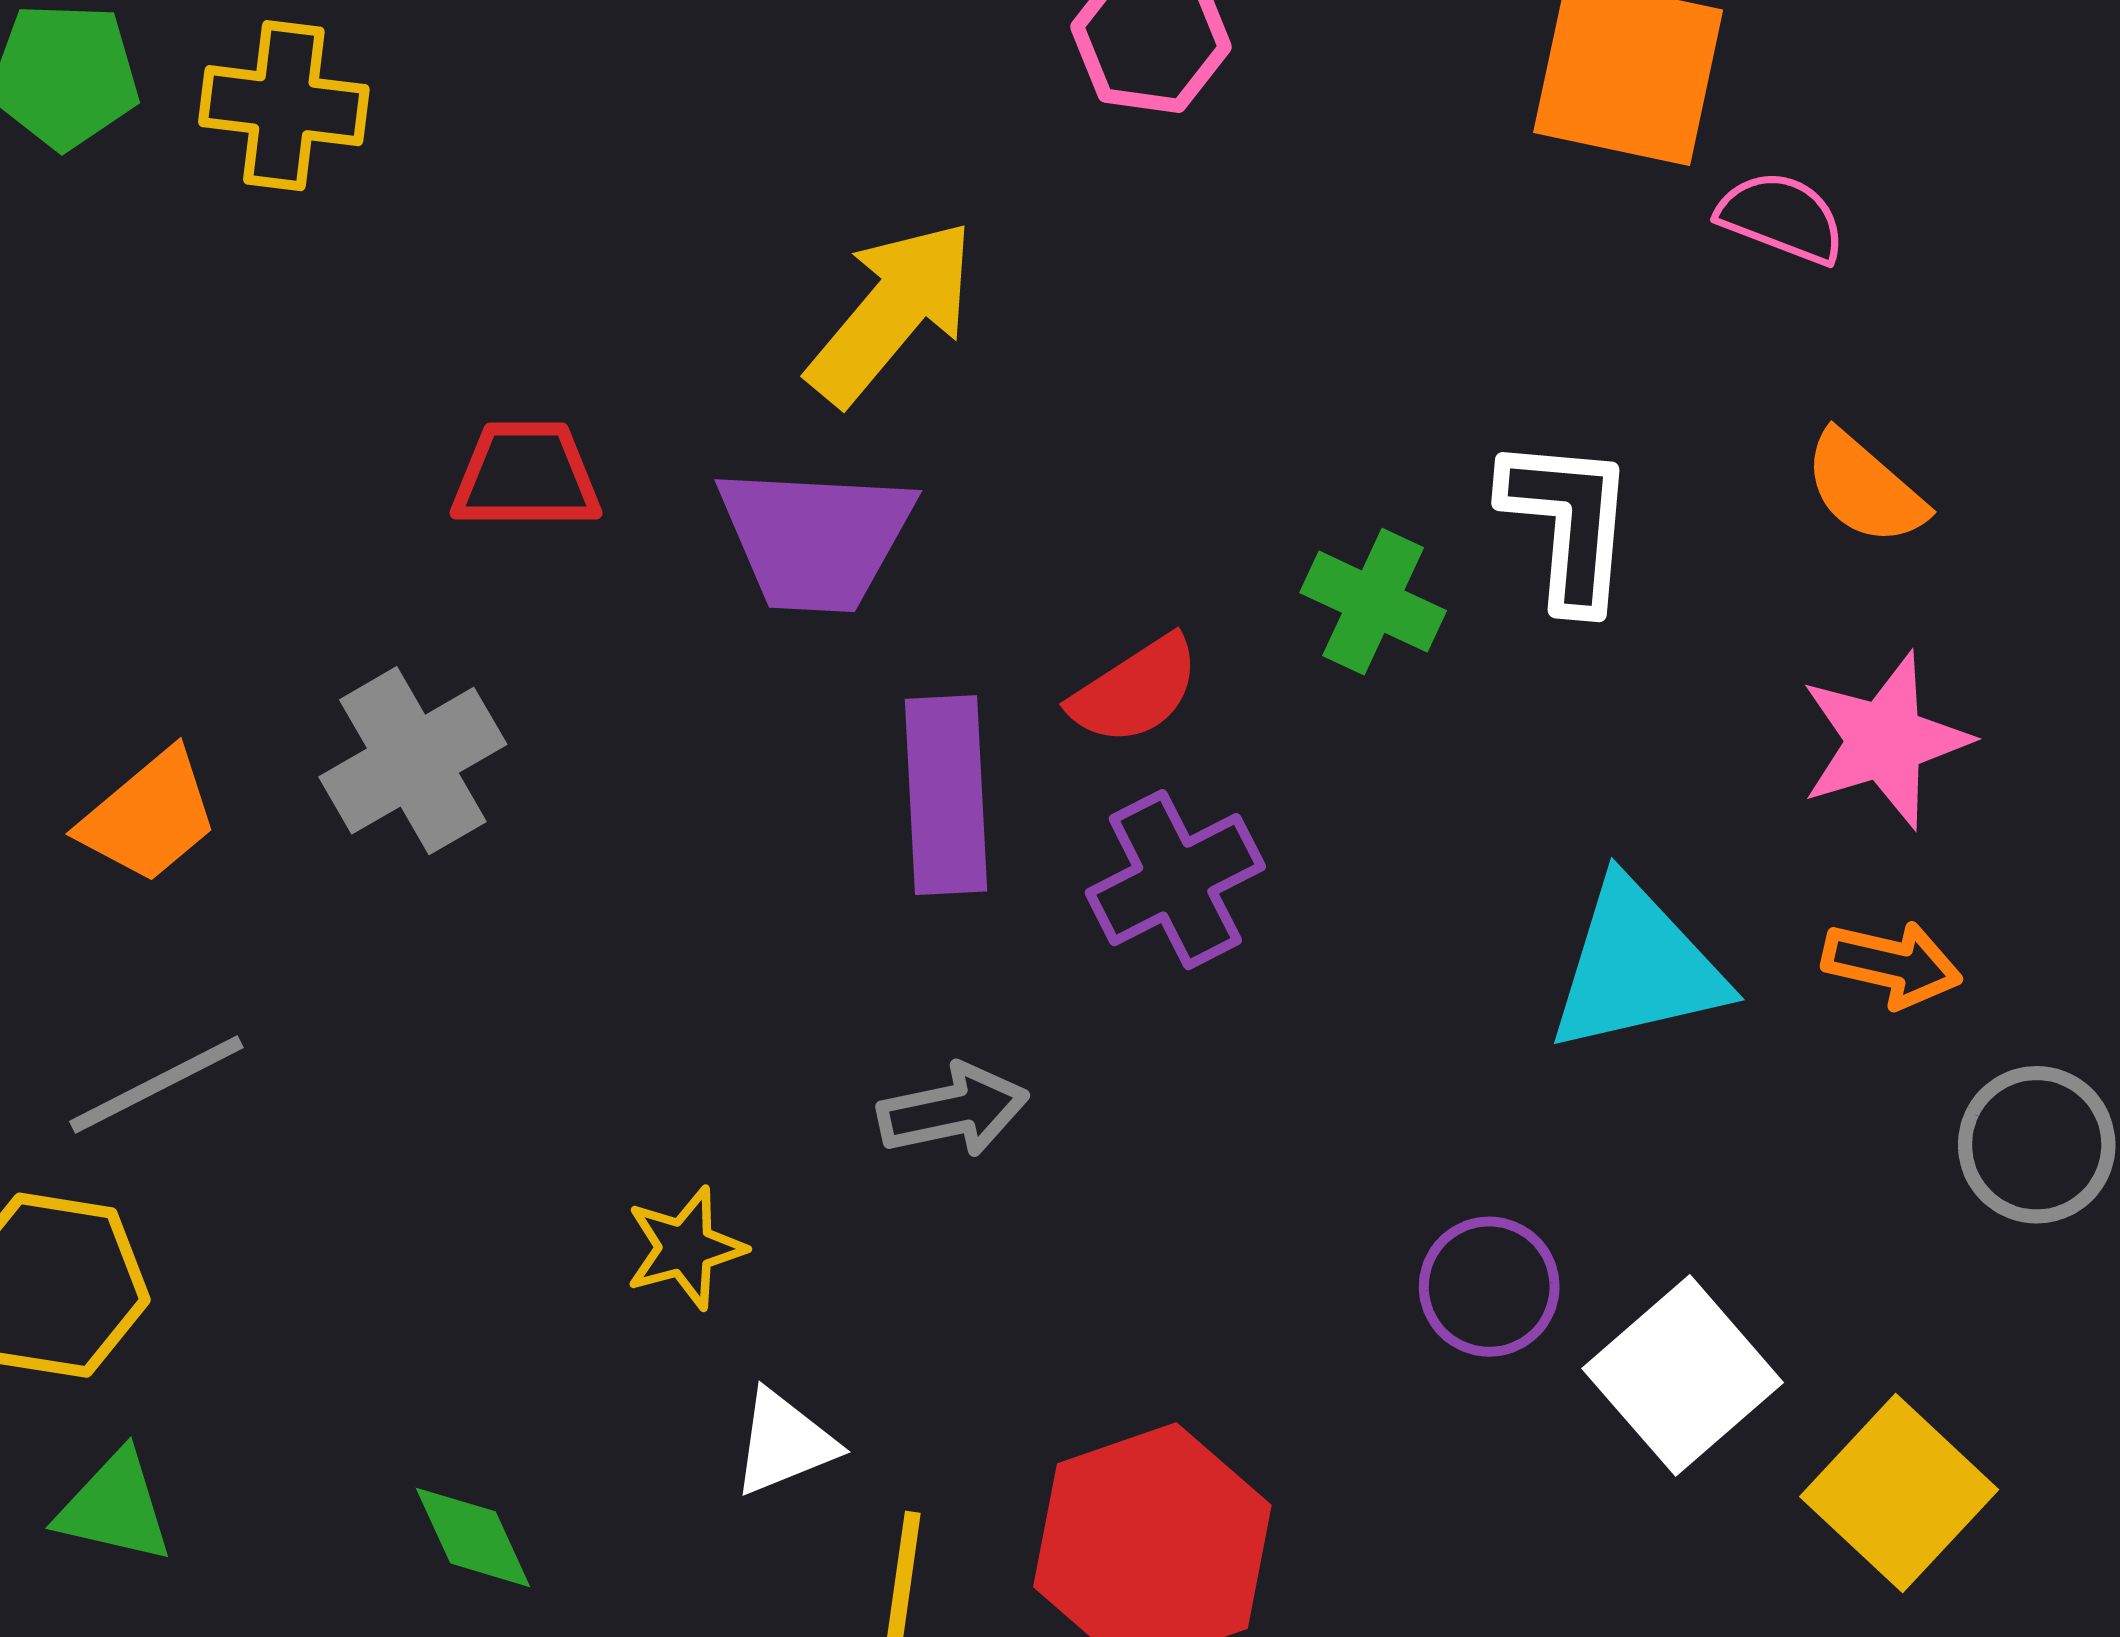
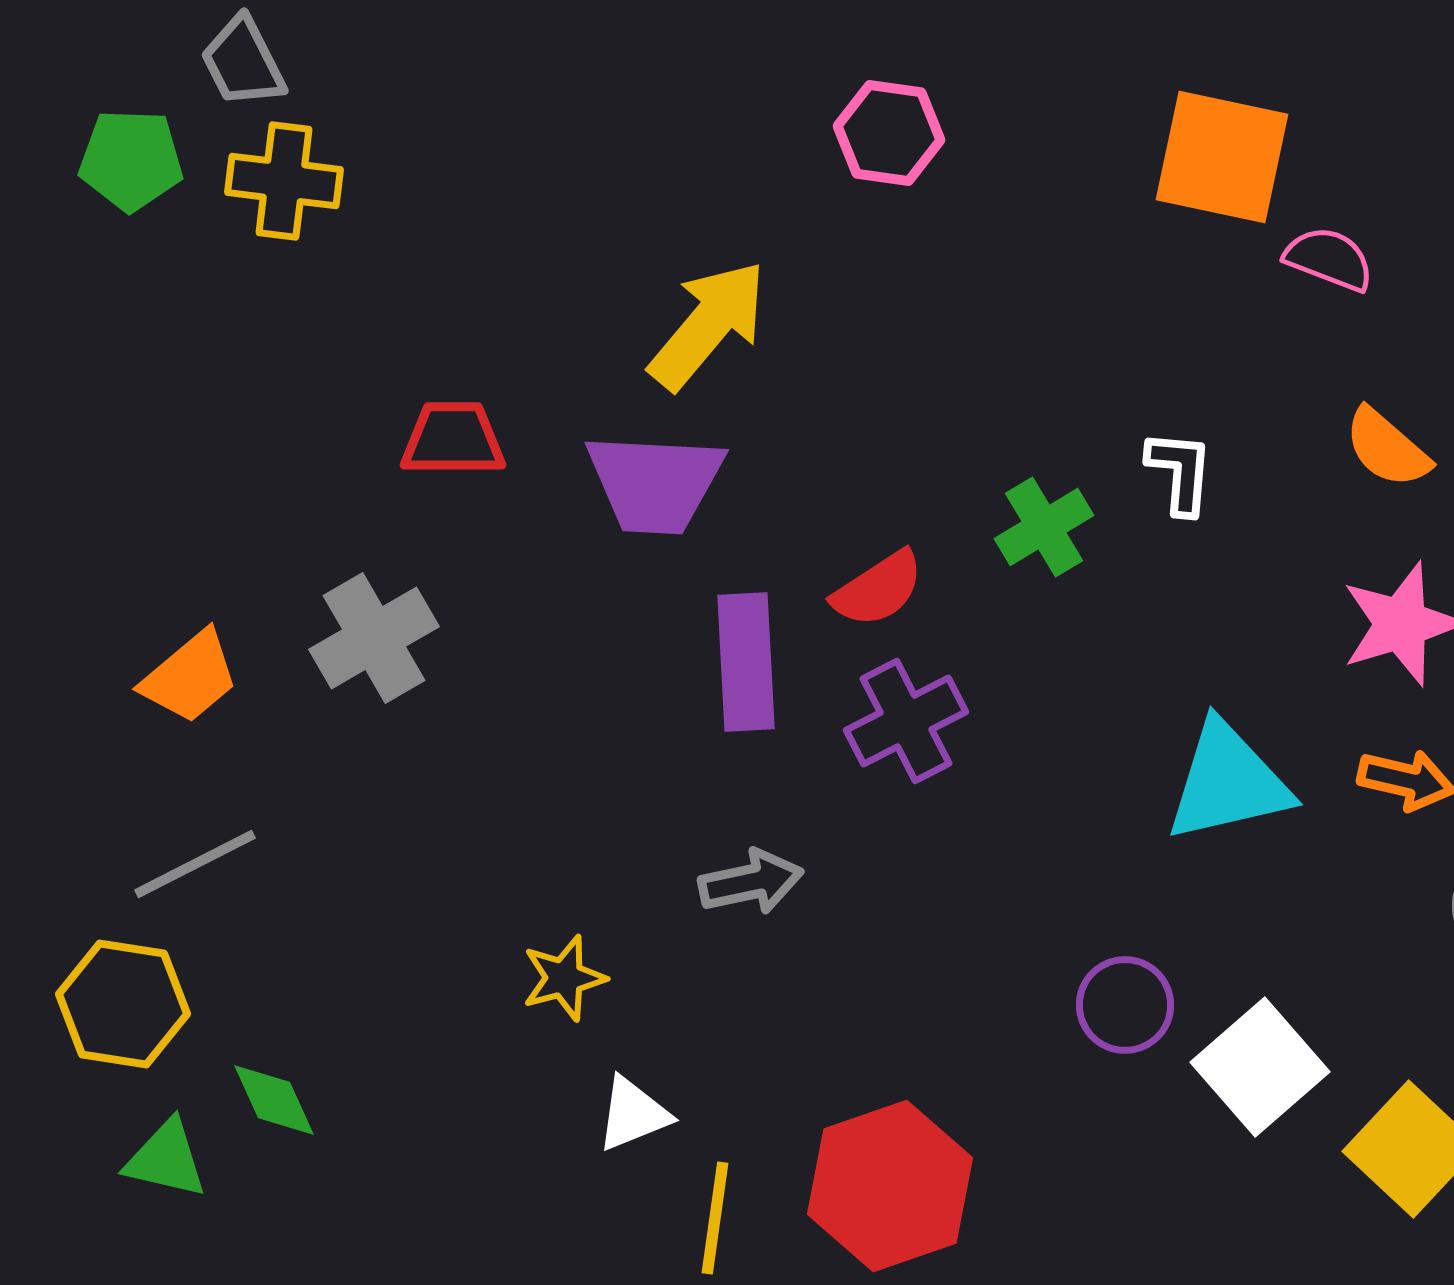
white L-shape: (1568, 523) -> (1180, 472), size x0.7
green cross: (1373, 602) -> (1044, 527), turned 34
green diamond: (473, 1537) -> (274, 1100), moved

